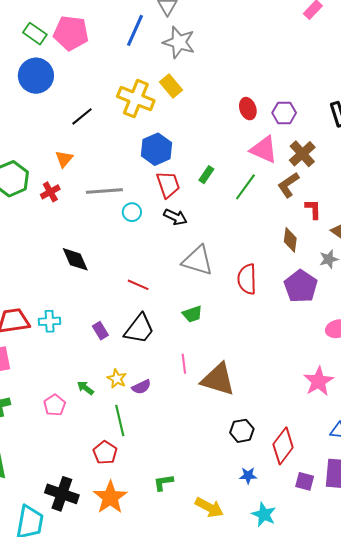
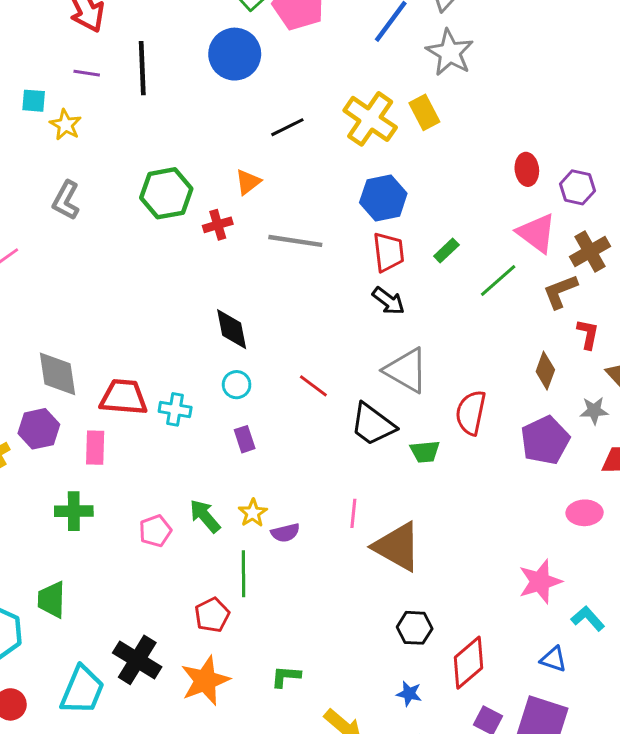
cyan circle: (132, 212) -> (237, 385), moved
green trapezoid: (192, 314) -> (425, 452), moved
black trapezoid: (139, 329) -> (373, 424), moved, turned 76
green arrow: (85, 388) -> (205, 516), size x1.4

